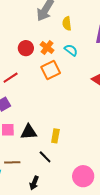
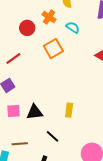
orange cross: (47, 47) -> (49, 17), moved
yellow rectangle: (55, 136) -> (69, 110), moved

